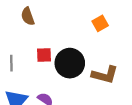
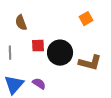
brown semicircle: (28, 16) -> (21, 23), moved

